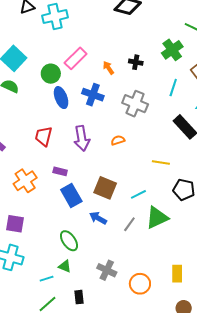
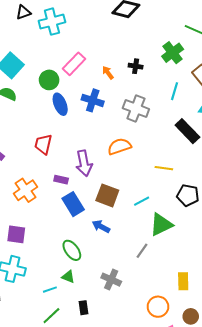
purple arrow: (82, 138) -> (84, 163), moved
orange semicircle: (118, 140) -> (119, 146), size x1.6
gray line: (129, 224) -> (142, 251), moved
orange circle: (140, 284) -> (158, 307), moved

